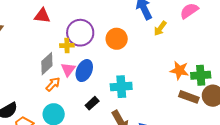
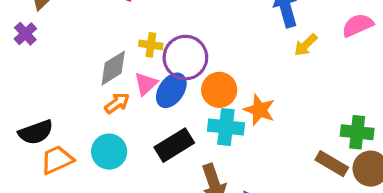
purple circle: (80, 33) -> (185, 58), moved
orange circle: (117, 39) -> (219, 90), moved
orange star: (179, 70) -> (259, 110), moved
black rectangle: (92, 103) -> (174, 145), size x1.6

